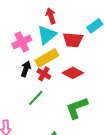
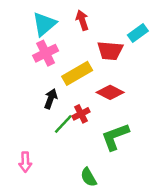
cyan triangle: (47, 35) -> (44, 24), moved
black arrow: (26, 69) -> (51, 99), moved
red cross: (44, 74) -> (81, 114), moved, turned 32

